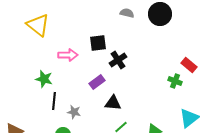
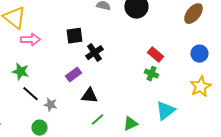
pink arrow: (68, 55) -> (30, 40), moved
red rectangle: (189, 65) -> (155, 55), moved
black line: (54, 101) -> (30, 94), turned -54

